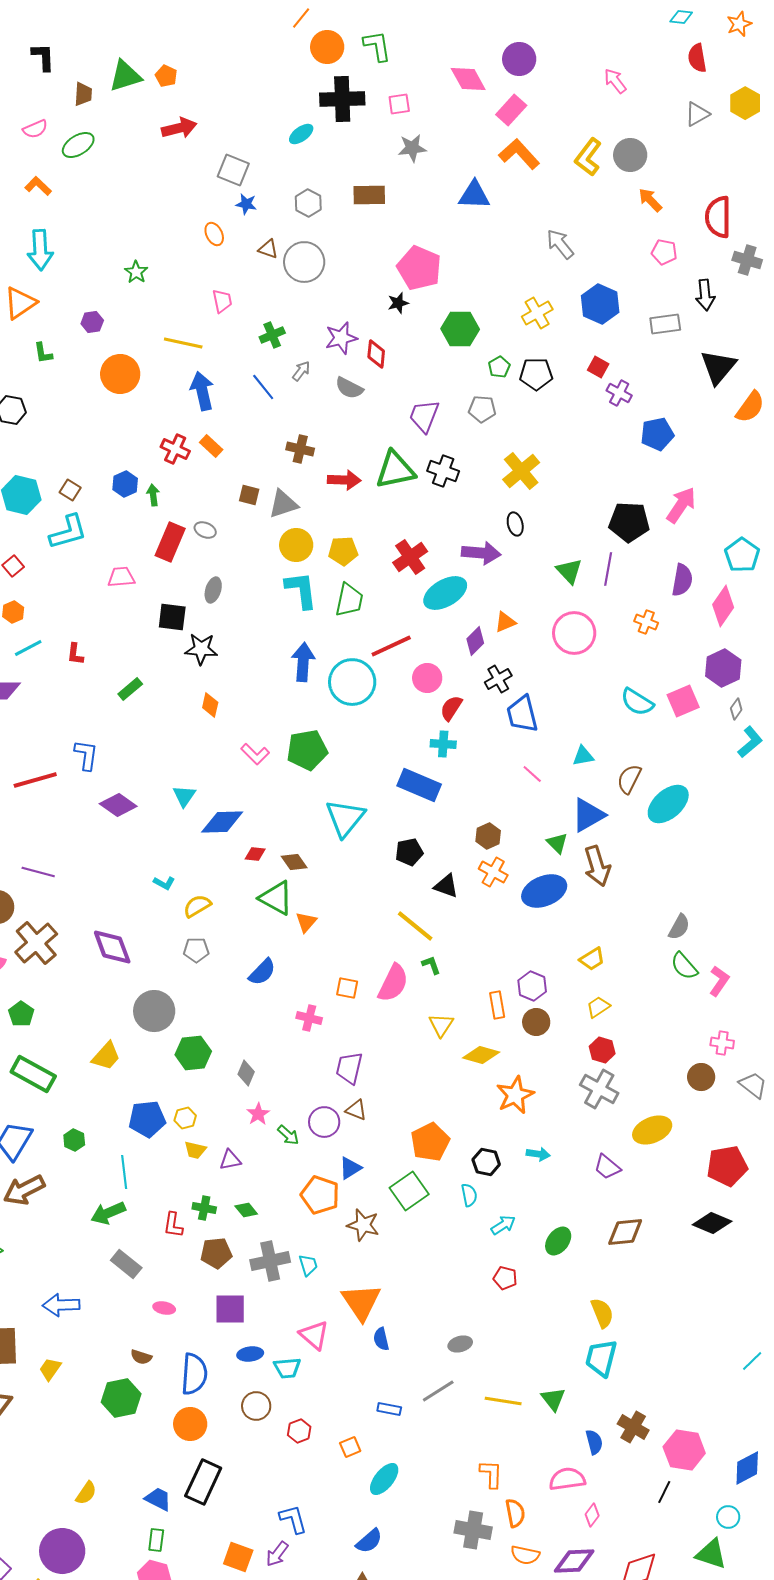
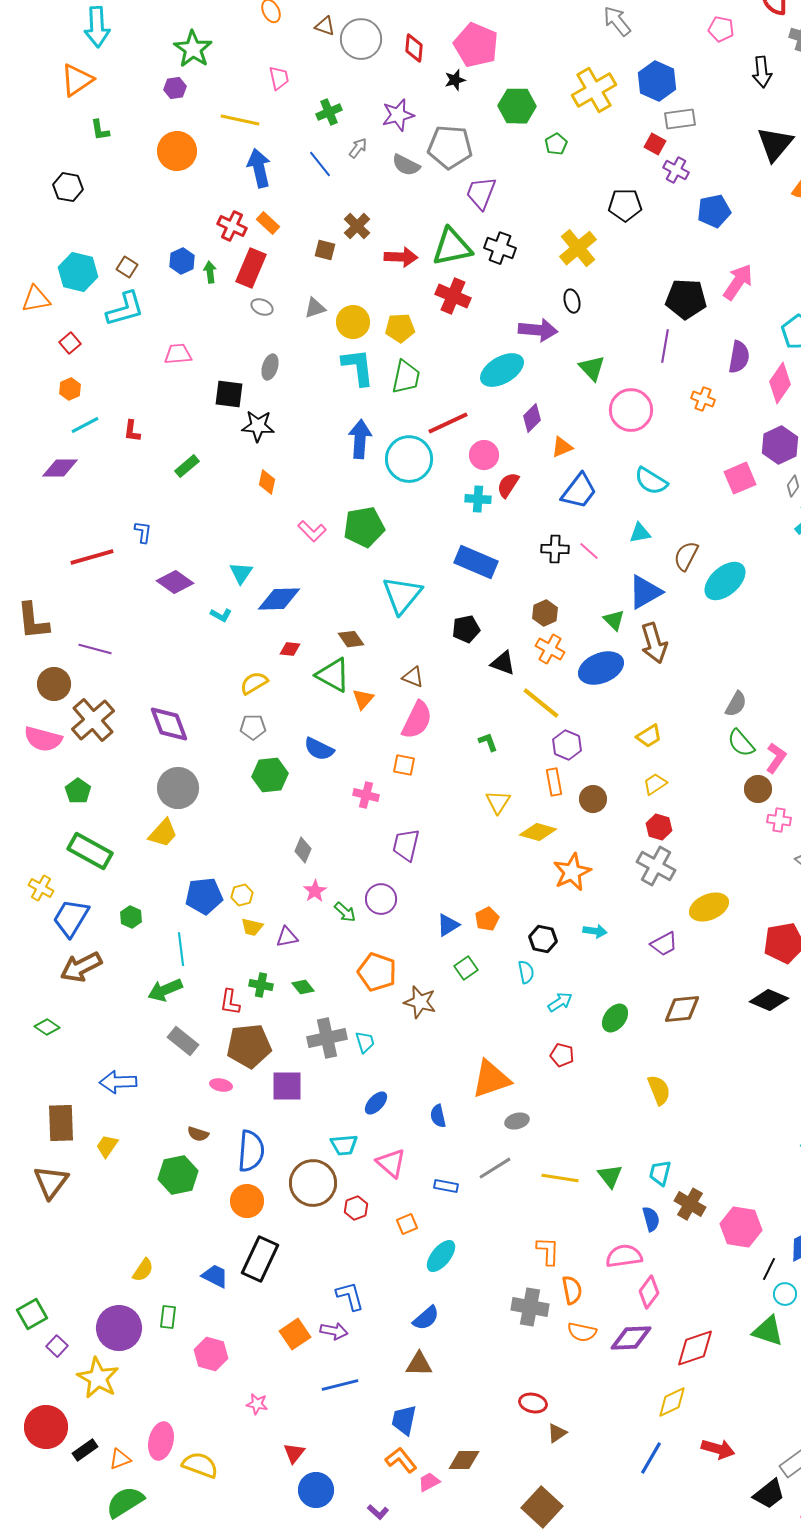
green star: (136, 272) -> (193, 49), size x1.6
yellow cross: (537, 313) -> (594, 90), size x1.4
purple hexagon: (92, 322) -> (175, 88), moved
gray rectangle: (665, 324) -> (680, 119), moved
red diamond: (376, 354) -> (414, 48), moved
black pentagon: (536, 374) -> (625, 205), moved
gray pentagon: (482, 409) -> (450, 147), moved, size x1.6
brown cross: (300, 449) -> (357, 226), turned 32
brown square: (249, 495) -> (325, 250), moved
gray triangle: (283, 504) -> (315, 308), moved, size x0.7
red rectangle: (170, 542) -> (251, 268), moved
red cross: (410, 557) -> (453, 296), moved, turned -32
green triangle: (569, 571) -> (592, 368), moved
orange triangle: (505, 622) -> (562, 447), moved
black cross: (498, 679) -> (555, 549), moved, turned 32
cyan semicircle: (637, 702) -> (651, 481), moved
blue trapezoid: (522, 714) -> (579, 491), turned -129
cyan cross: (443, 744) -> (478, 499), moved
blue L-shape: (86, 755) -> (143, 532), size x0.7
red diamond: (255, 854) -> (290, 649), moved
cyan L-shape: (164, 883) -> (221, 615), moved
yellow line: (415, 926) -> (541, 703), moved
blue semicircle: (262, 972) -> (319, 749), turned 72
pink semicircle: (393, 983) -> (417, 720), moved
purple hexagon: (532, 986) -> (567, 745), moved
gray circle: (154, 1011) -> (178, 788), moved
green hexagon: (193, 1053) -> (270, 775), moved
brown circle: (701, 1077) -> (758, 789), moved
brown triangle: (356, 1110) -> (413, 677), moved
orange pentagon: (430, 1142) -> (487, 919), size x0.6
purple trapezoid: (607, 1167) -> (664, 944), turned -68
blue triangle: (350, 1168) -> (448, 925), moved
green square: (409, 1191) -> (466, 968), size x0.6
brown pentagon: (216, 1253) -> (249, 1046), moved, size x1.4
orange triangle: (361, 1302) -> (491, 1079), moved, turned 45
pink triangle: (314, 1335) -> (391, 1163), moved
blue ellipse: (250, 1354) -> (376, 1103), moved, turned -40
cyan trapezoid: (601, 1358) -> (660, 1173), moved, size x0.7
brown circle: (256, 1406) -> (313, 1183), size x1.6
black line: (664, 1492) -> (769, 1269), moved
pink diamond: (592, 1515) -> (649, 1292), size x1.4
green rectangle: (156, 1540) -> (168, 1317), moved
purple arrow: (277, 1554) -> (334, 1331), turned -116
orange square: (238, 1557) -> (295, 1334), turned 36

